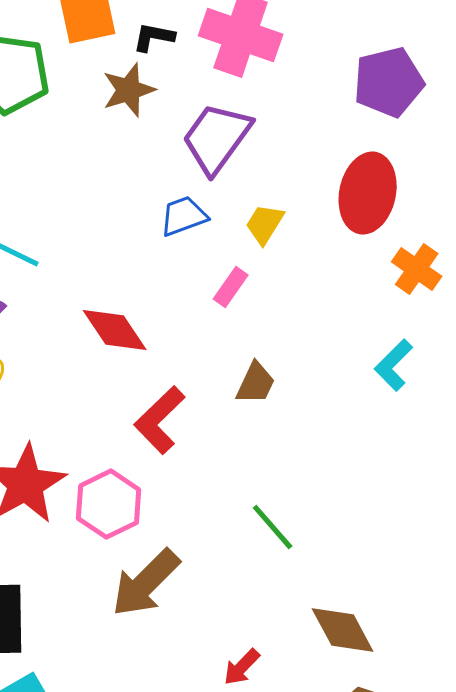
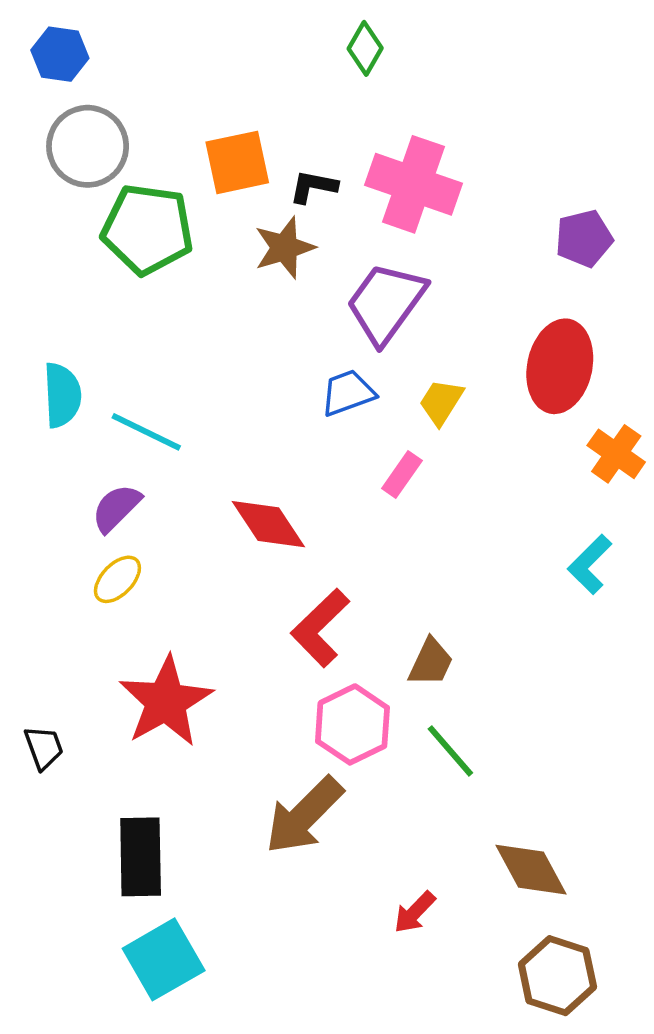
purple pentagon: (389, 82) -> (584, 238), size x0.7
brown trapezoid: (256, 383) -> (431, 662), moved
pink hexagon: (109, 504) -> (352, 724), moved

